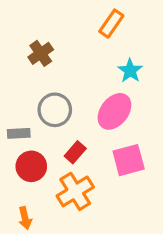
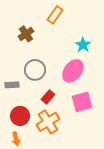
orange rectangle: (111, 24) -> (55, 15), moved
red circle: (31, 166) -> (20, 116), moved

